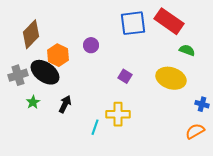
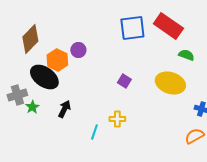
purple circle: (91, 45) -> (78, 50), moved
gray cross: (18, 75) -> (17, 95), moved
yellow cross: (118, 114) -> (117, 119), size x0.7

